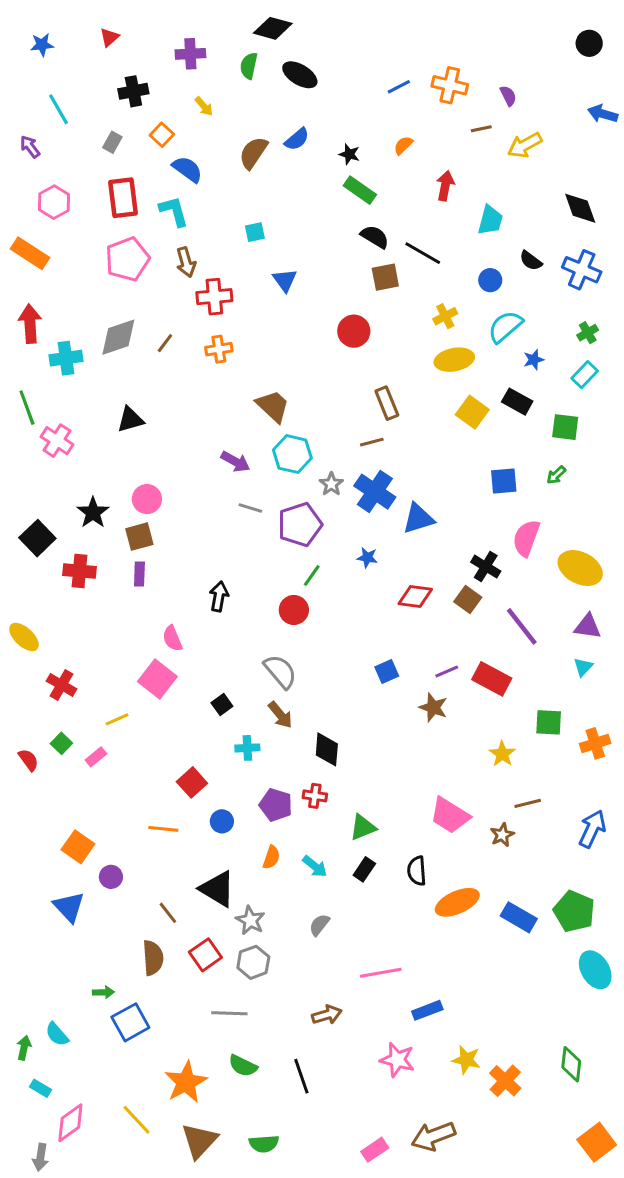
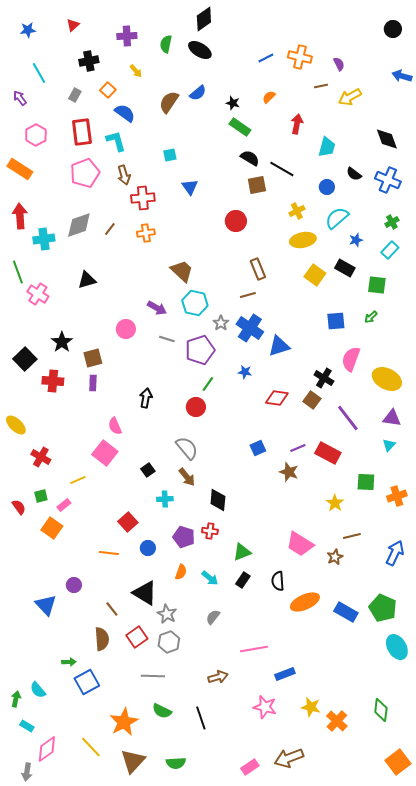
black diamond: (273, 28) -> (204, 19), moved, turned -50
pink circle: (147, 499) -> (126, 329), moved
green square: (61, 743) -> (41, 496), turned 32
orange square: (78, 847) -> (52, 528), moved

